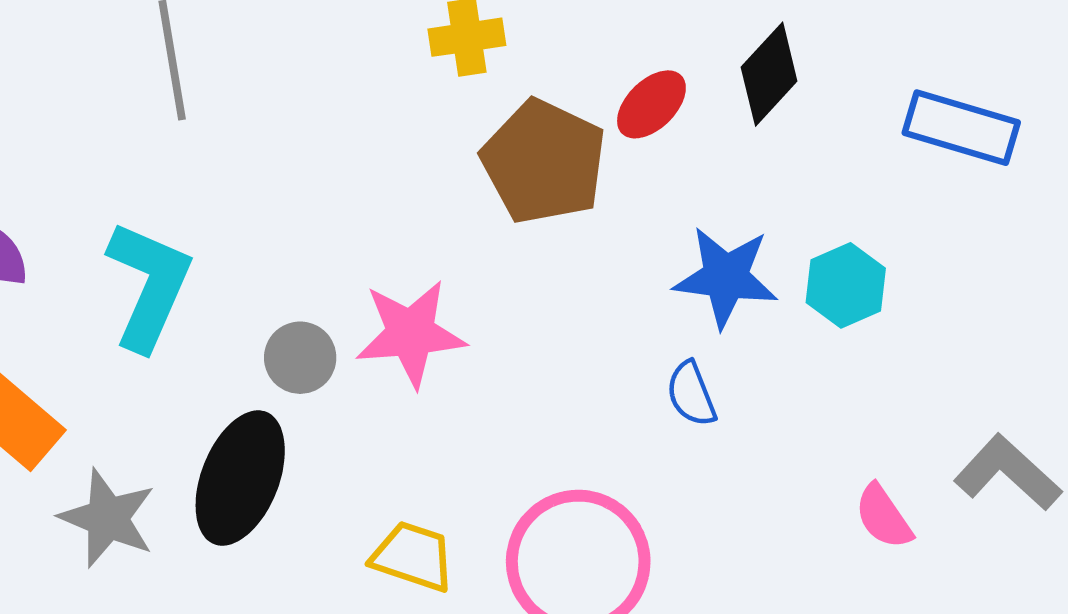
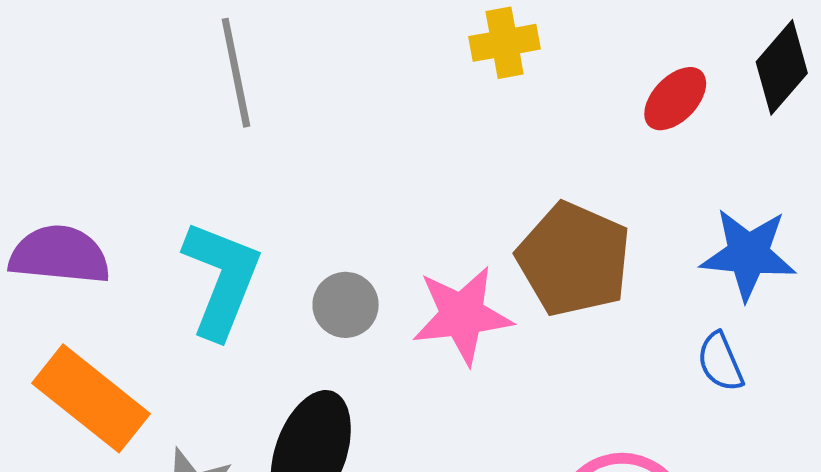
brown pentagon: (544, 162) -> (574, 259), moved
gray circle: (300, 358) -> (346, 305), moved

